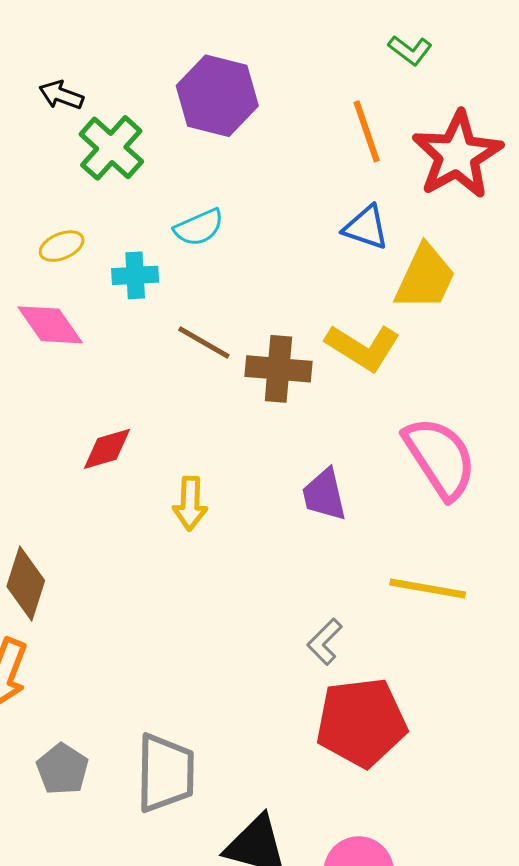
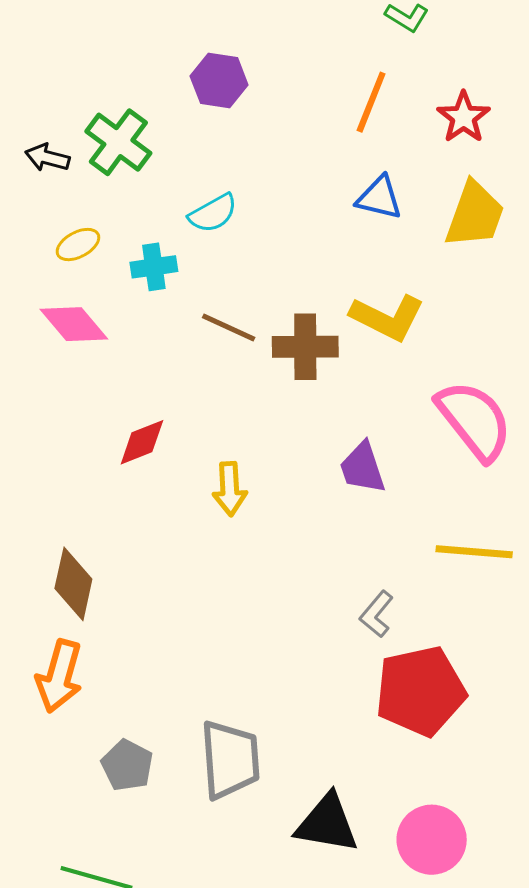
black arrow: (61, 95) -> (47, 158), moved
purple hexagon: (217, 96) -> (219, 80), size x0.7
orange line: (367, 131) -> (371, 102), turned 46
red star: (457, 155) -> (464, 117), size x0.6
yellow trapezoid: (425, 277) -> (475, 215), moved

